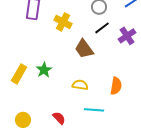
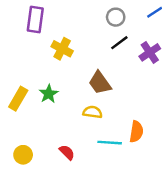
yellow cross: (63, 22) -> (62, 49), moved
brown trapezoid: (84, 49) -> (100, 83), moved
orange semicircle: (116, 86) -> (136, 132), moved

